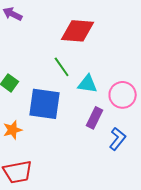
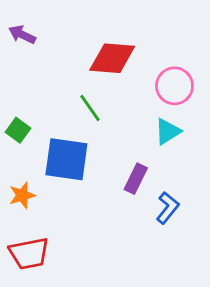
cyan triangle: (88, 84) -> (168, 132), moved, turned -40
pink circle: (123, 95) -> (174, 86), moved

